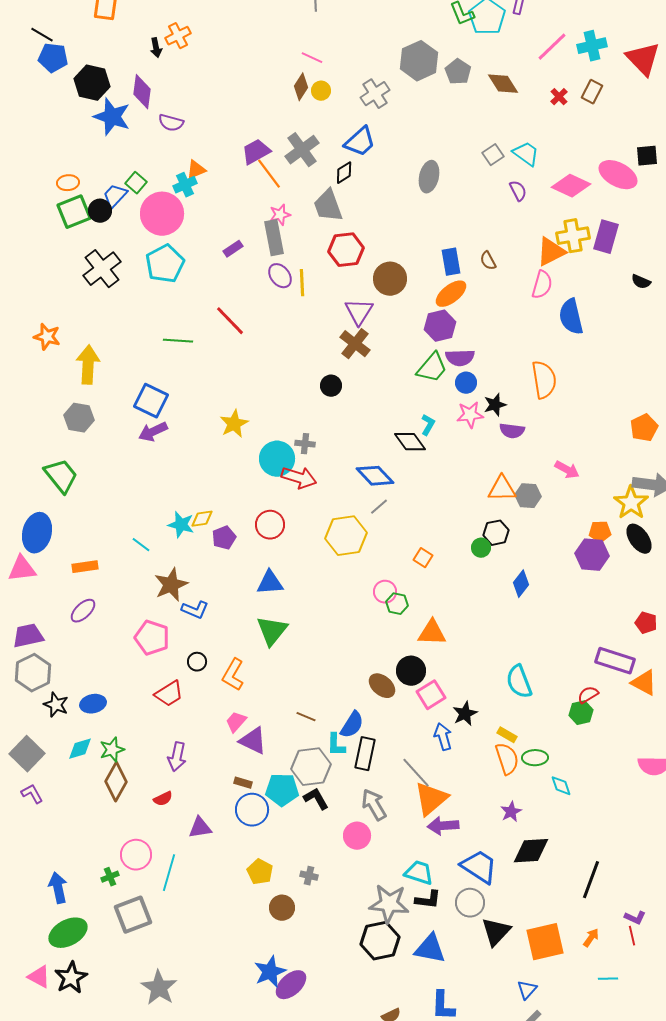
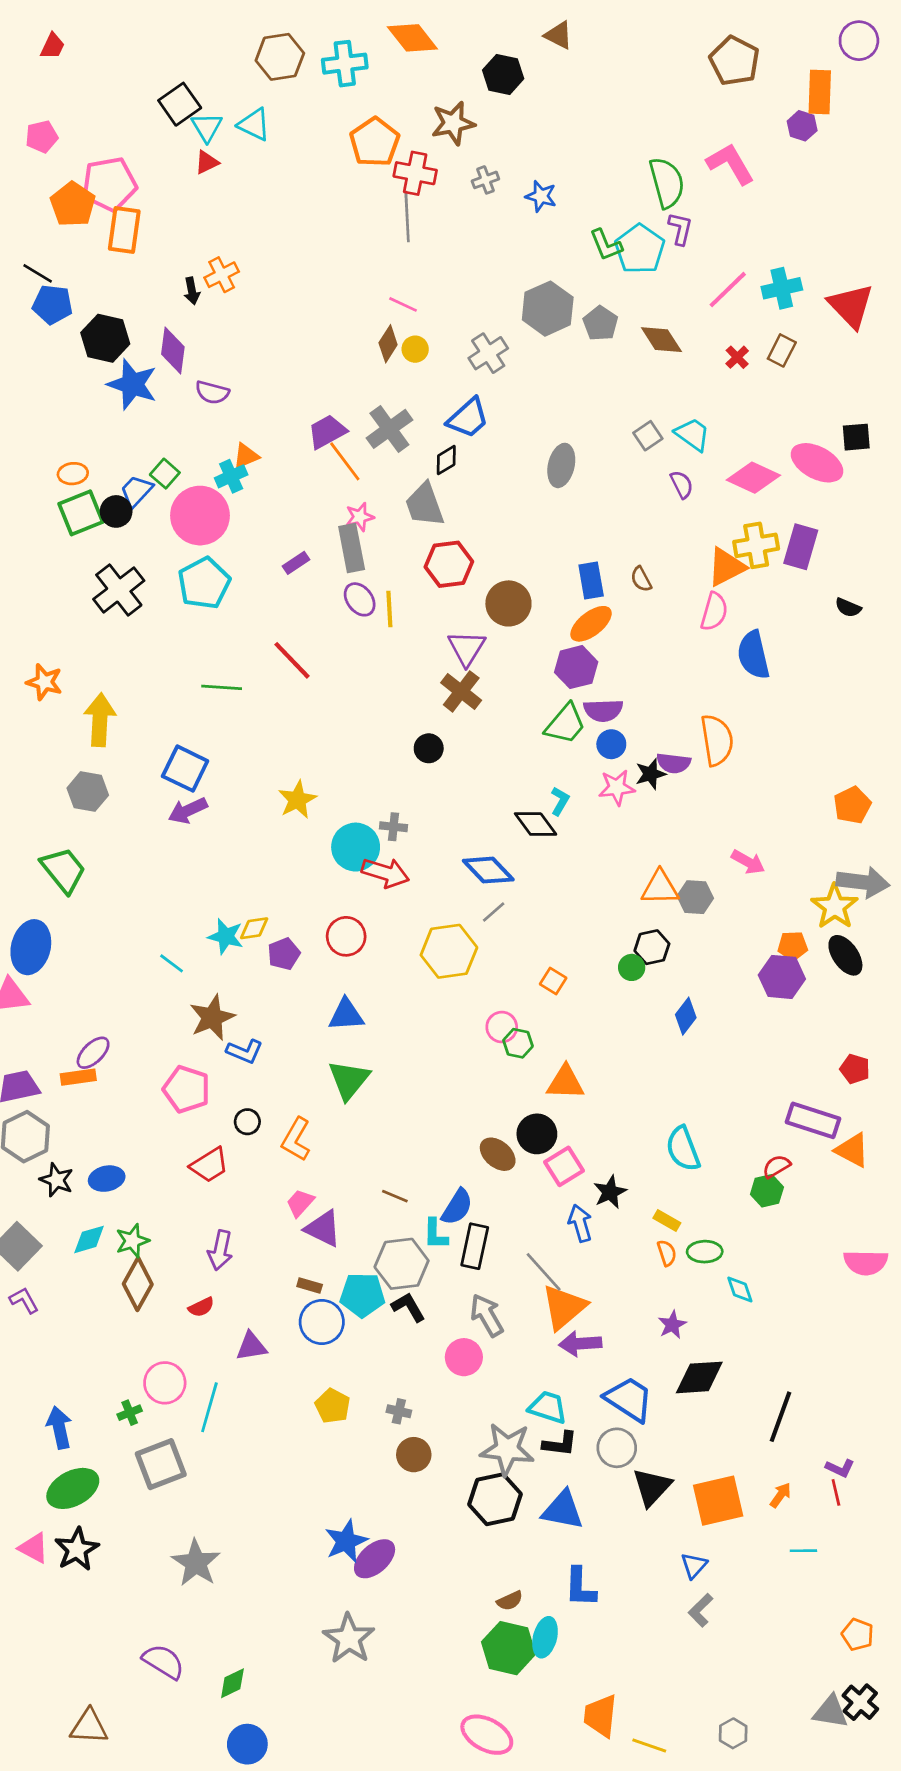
purple semicircle: (512, 431) -> (674, 763), moved
orange rectangle: (85, 567) -> (78, 1077), moved
orange semicircle: (507, 759) -> (667, 1253), size x0.6
brown circle: (282, 908) -> (414, 1455), moved

